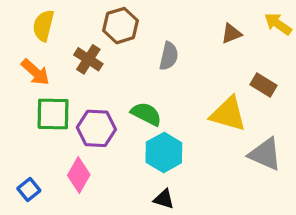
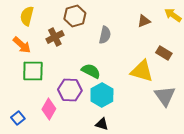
brown cross: (88, 59) -> (55, 37), turned 30
purple hexagon: (96, 128) -> (70, 90), moved
gray triangle: (265, 154) -> (165, 96), turned 30

